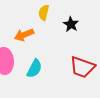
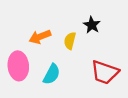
yellow semicircle: (44, 13) -> (70, 41), moved

